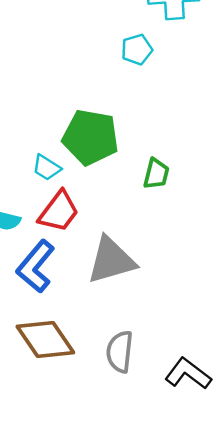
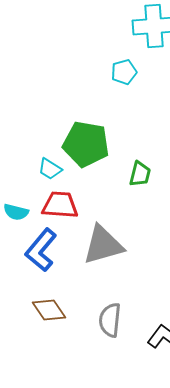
red trapezoid: (59, 212) -> (60, 205), turned -123
brown diamond: (45, 340) -> (49, 310), size x0.7

